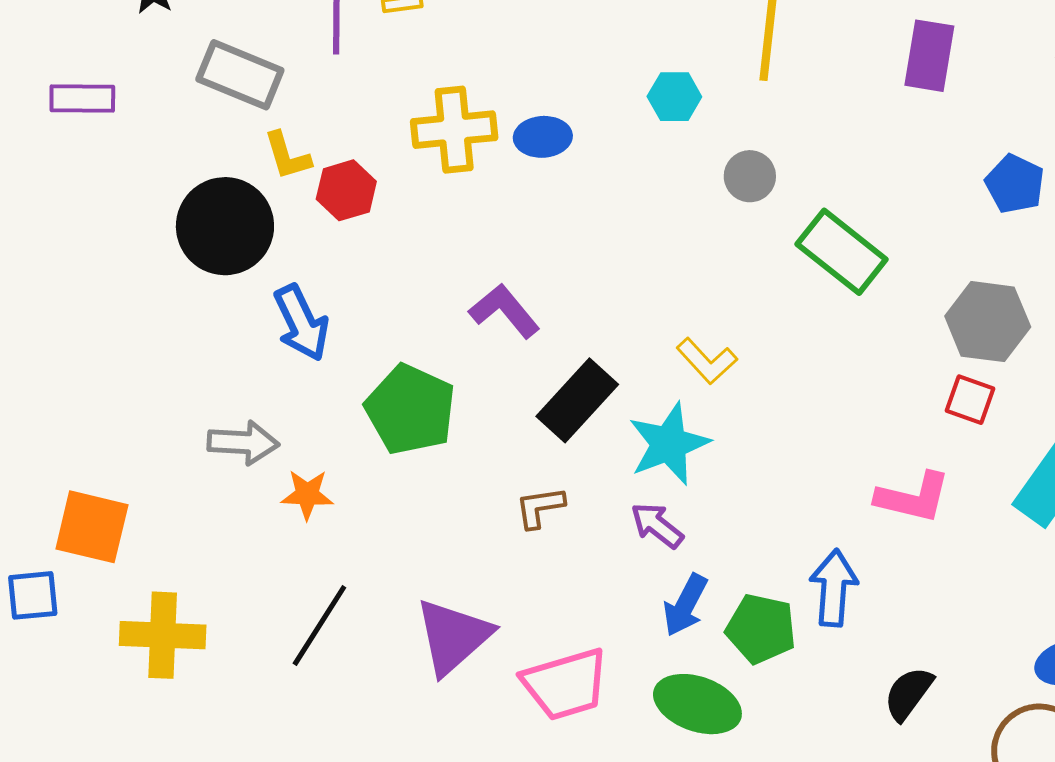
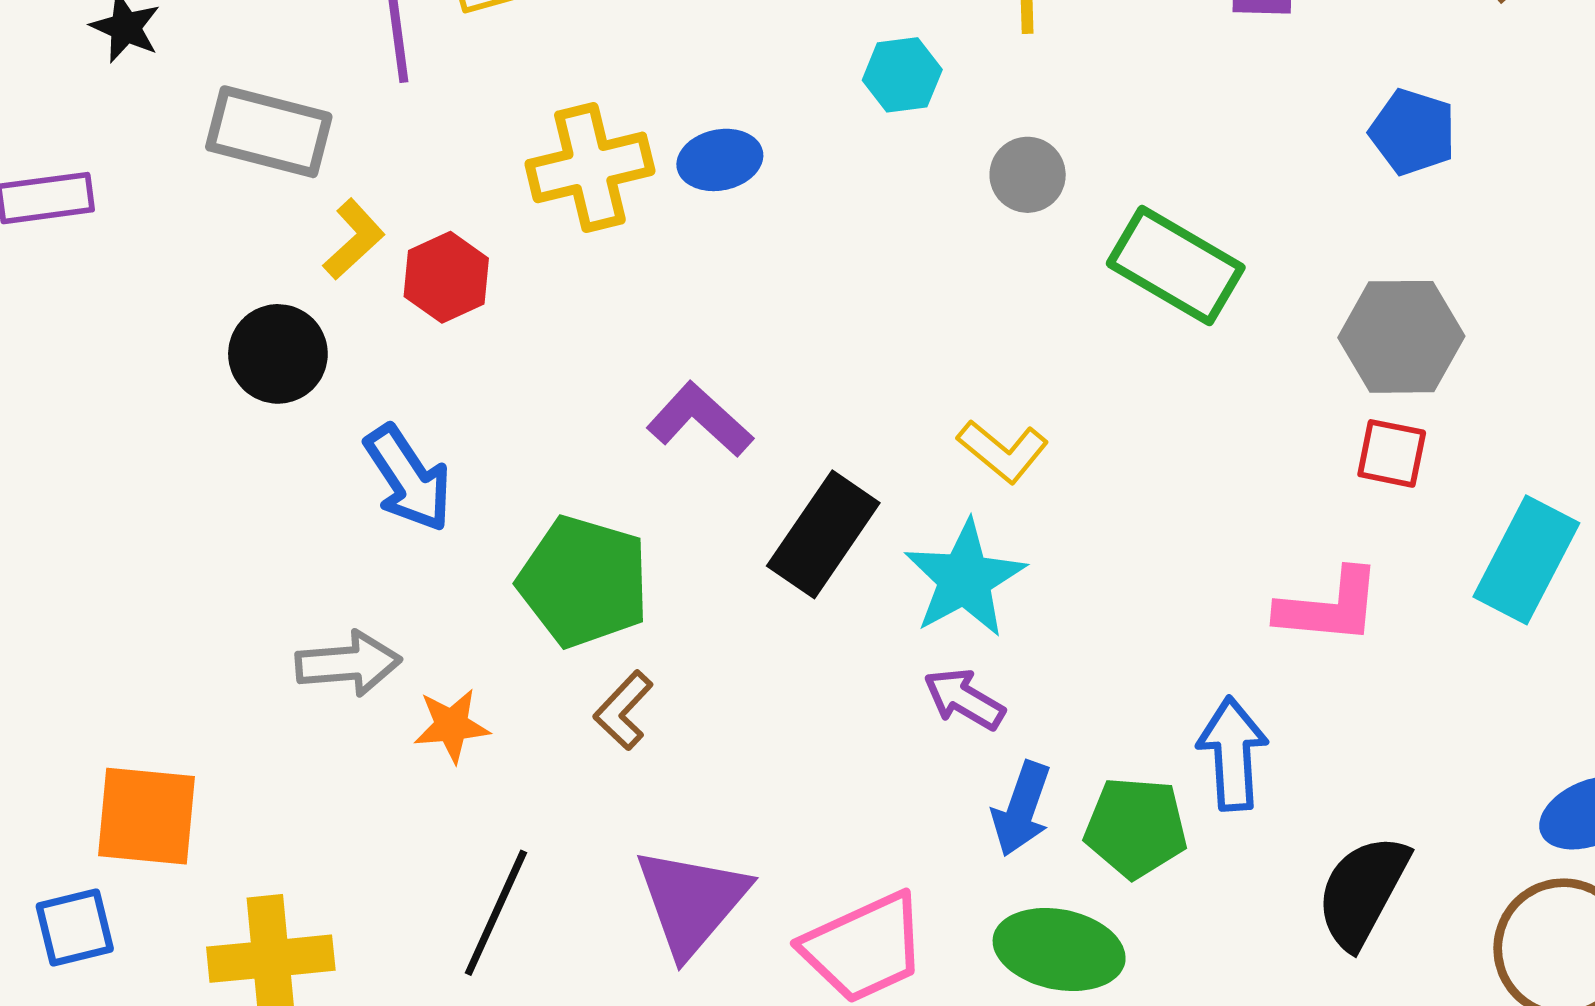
yellow L-shape: (287, 156) -> (354, 239), turned -108
black circle: (225, 226) -> (278, 354), size x0.7
brown L-shape: (540, 507) -> (623, 710), moved, turned -30
black semicircle: (908, 694) -> (1362, 891), size x1.4

